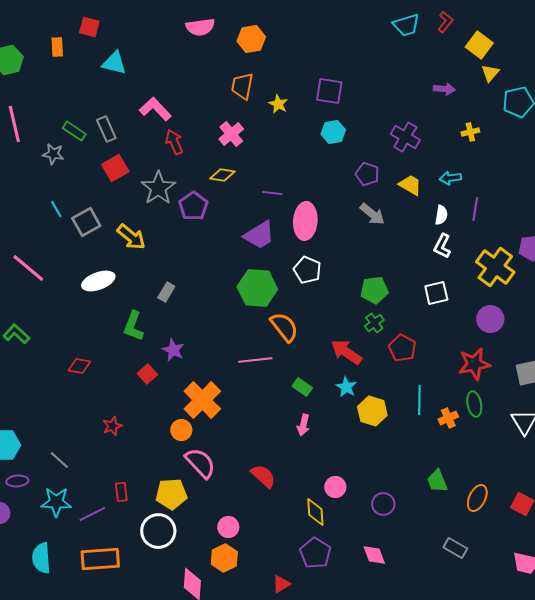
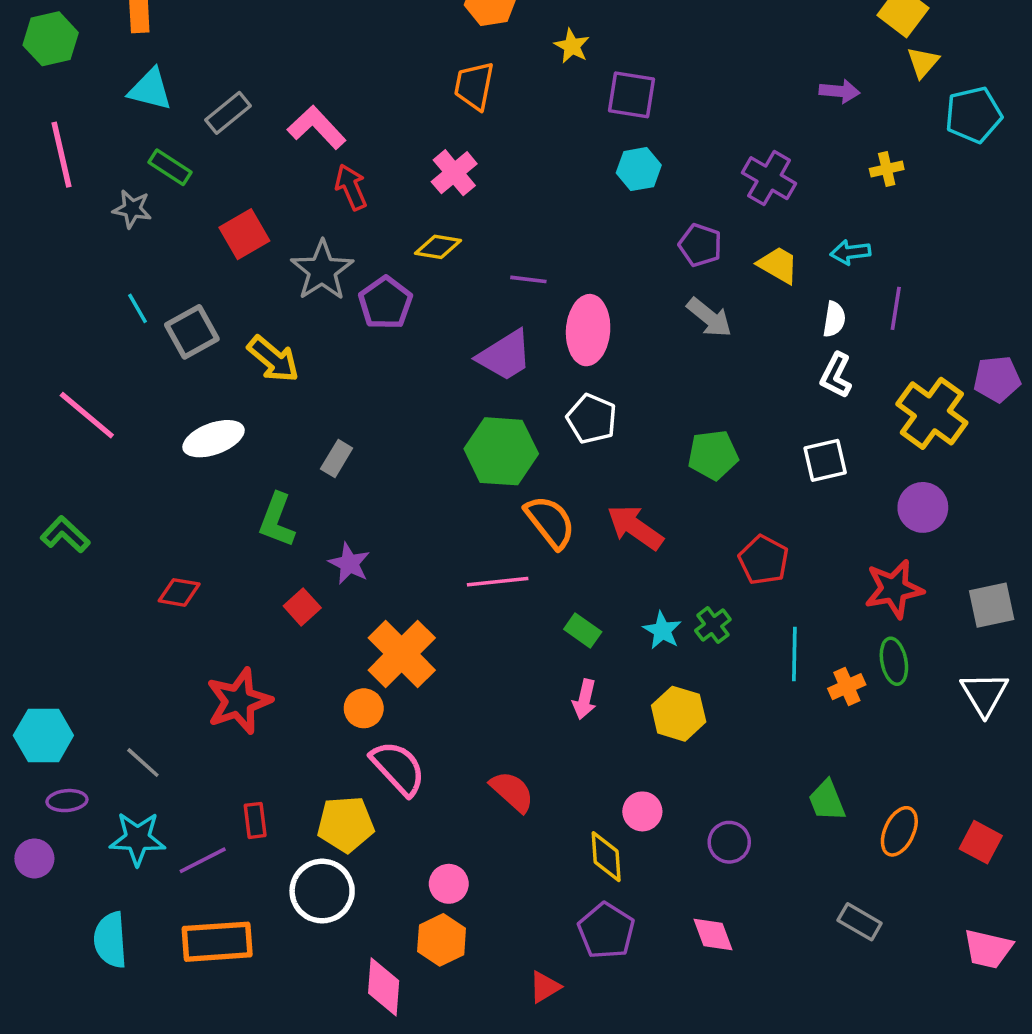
cyan triangle: (114, 63) -> (150, 89), moved
yellow star: (278, 104) -> (572, 46), moved
gray rectangle: (106, 129) -> (228, 113), moved, turned 75
green cross: (374, 323) -> (713, 625), moved
red arrow: (346, 352) -> (635, 527), moved
yellow hexagon: (372, 411) -> (679, 714), moved
red star: (112, 426) -> (239, 701), size x1.8

